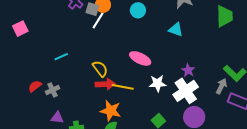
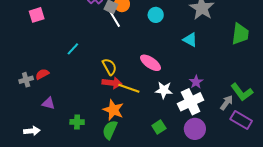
white line: (98, 21) -> (115, 19), turned -72
cyan line: (61, 57) -> (73, 49), turned -32
gray cross: (53, 90) -> (26, 80), moved
purple triangle: (57, 118) -> (48, 103), moved

